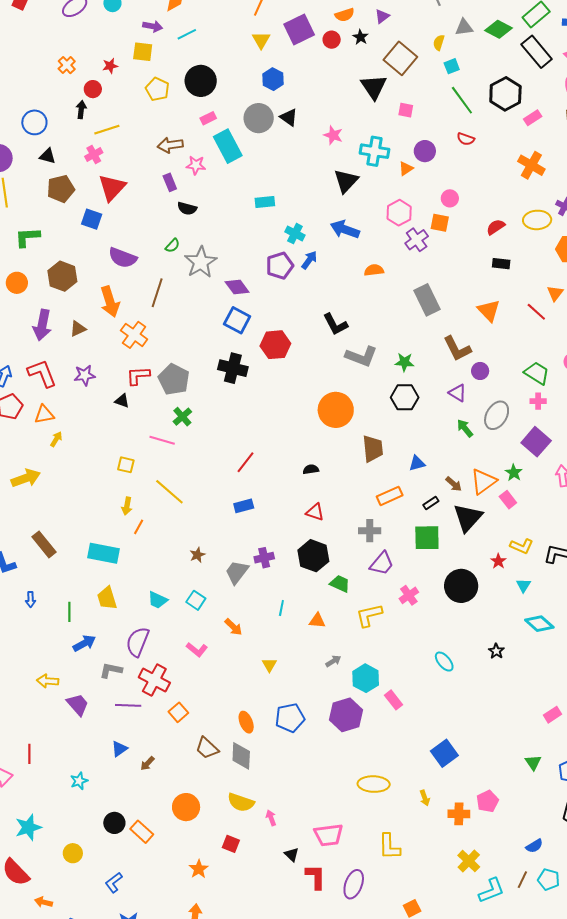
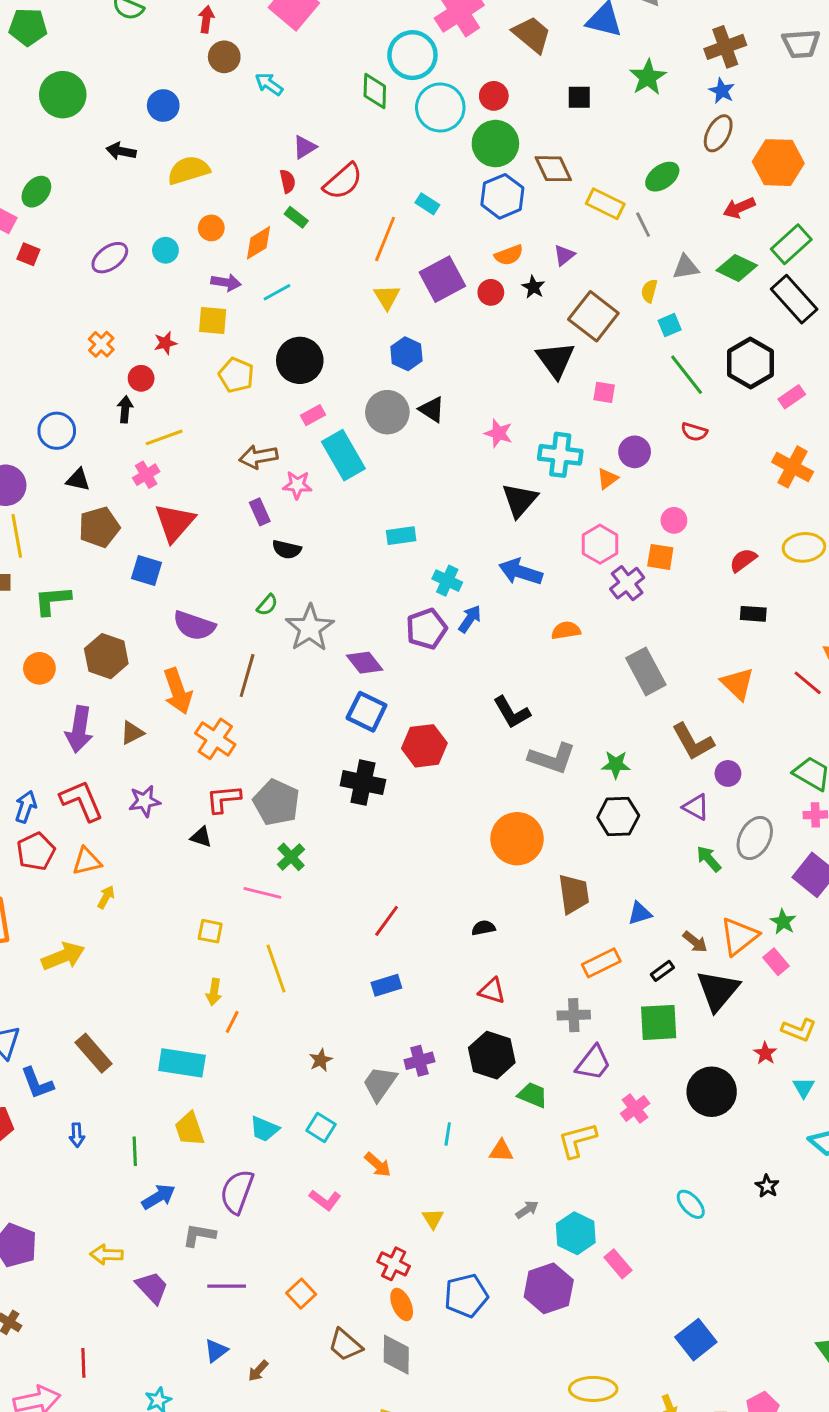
yellow line: (169, 492) -> (276, 969), turned 32
red cross: (154, 680) -> (394, 1264), moved, size x0.7

